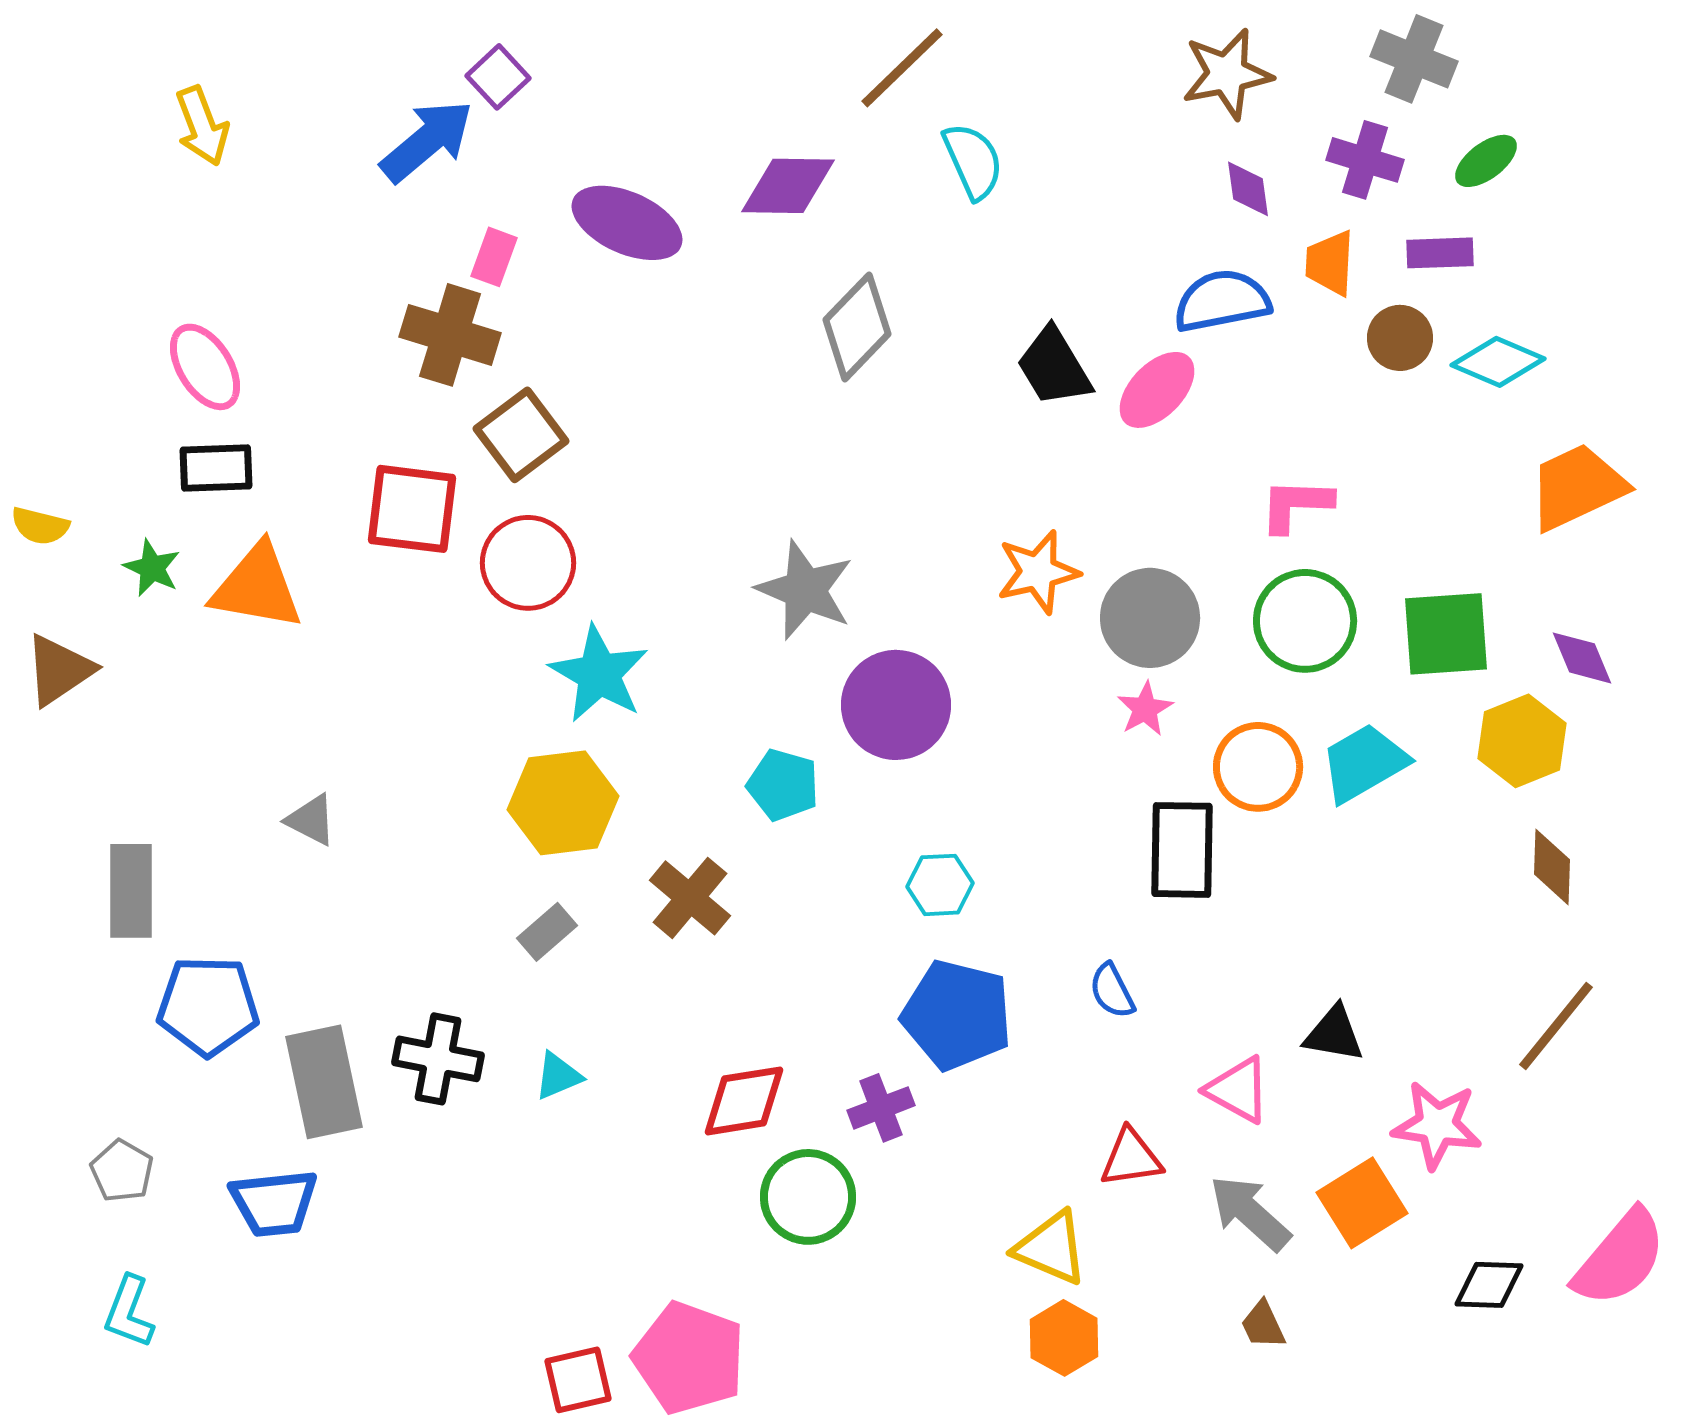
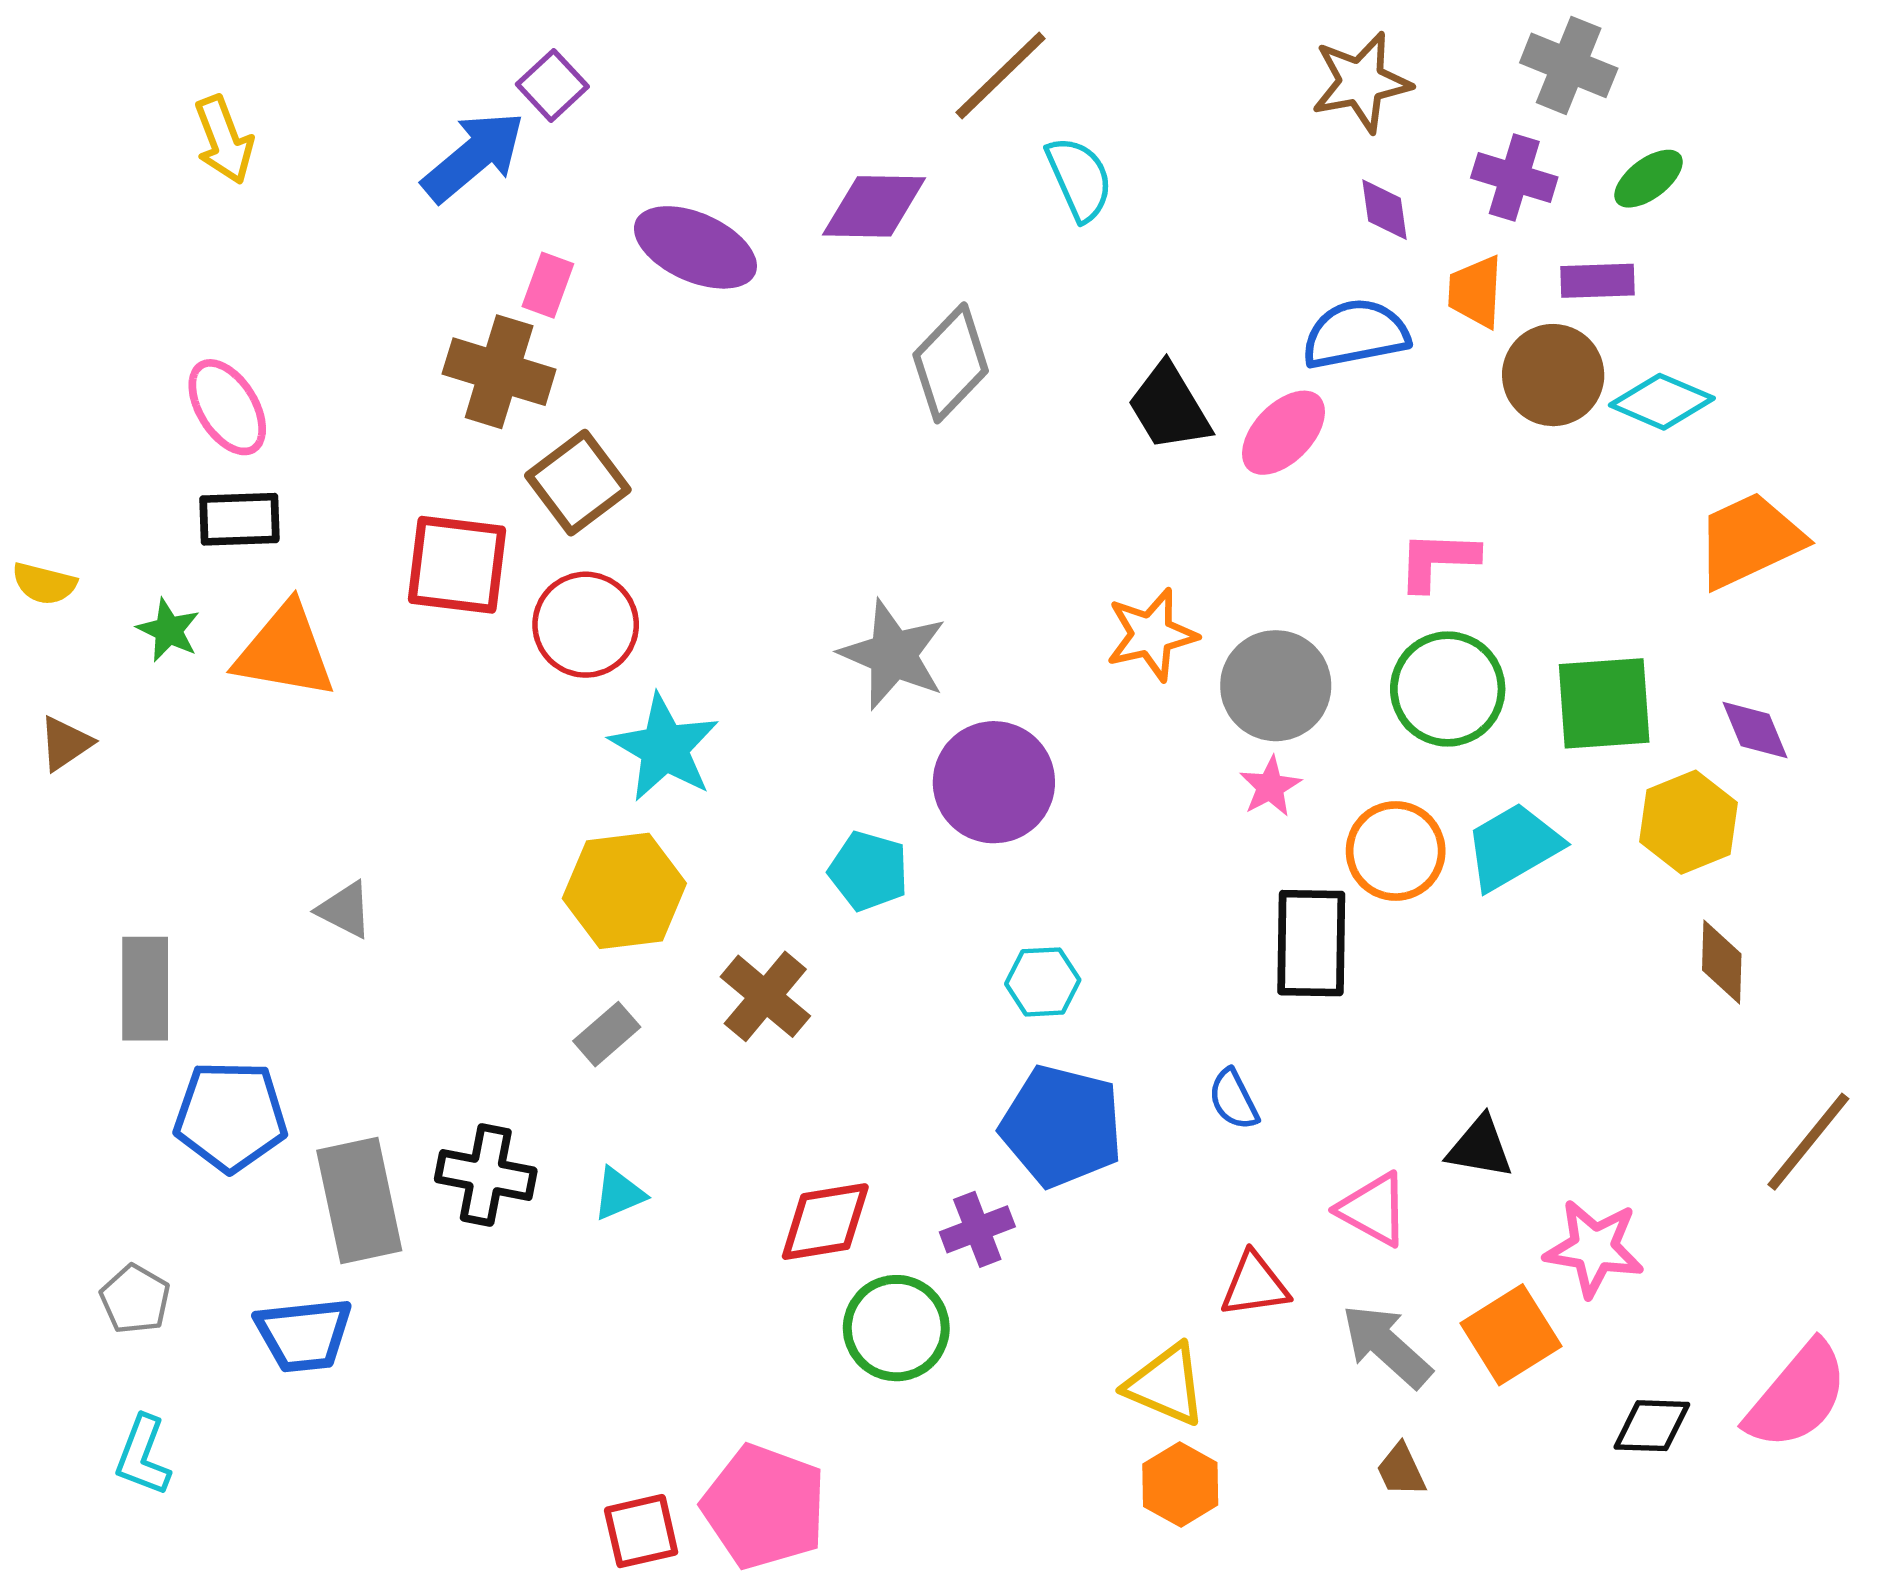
brown circle: (1400, 338) -> (1553, 375), size x1.4
brown triangle: (59, 670) -> (65, 743), size x0.7
brown line: (1556, 1026) -> (1808, 1142), moved

